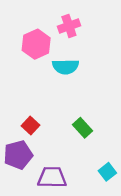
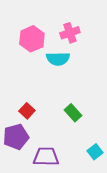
pink cross: (69, 26) -> (70, 33), moved

